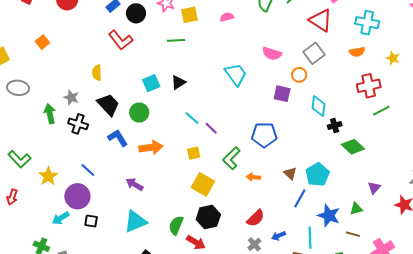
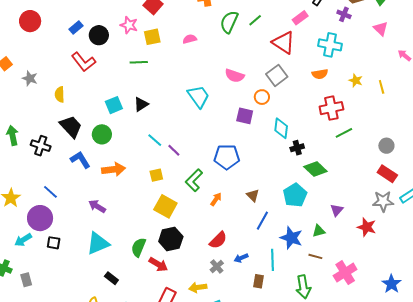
gray star: (71, 97) -> (30, 78), moved
cyan pentagon: (318, 175) -> (295, 195), moved
orange arrow: (253, 177) -> (216, 199), turned 120

